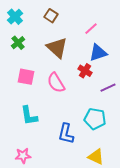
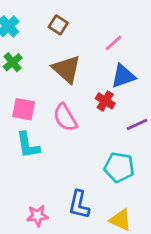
cyan L-shape: (29, 116) -> (28, 145), moved
blue L-shape: (66, 134) -> (79, 205), moved
pink star: (23, 156) -> (38, 216), moved

